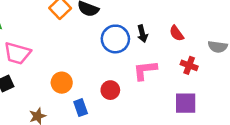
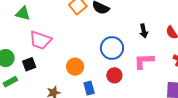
blue circle: (115, 39) -> (112, 48), moved

